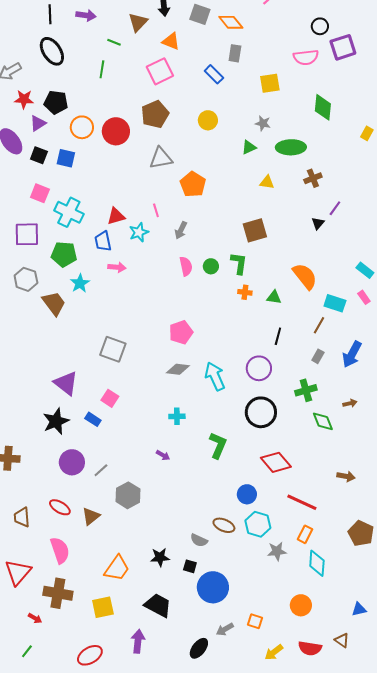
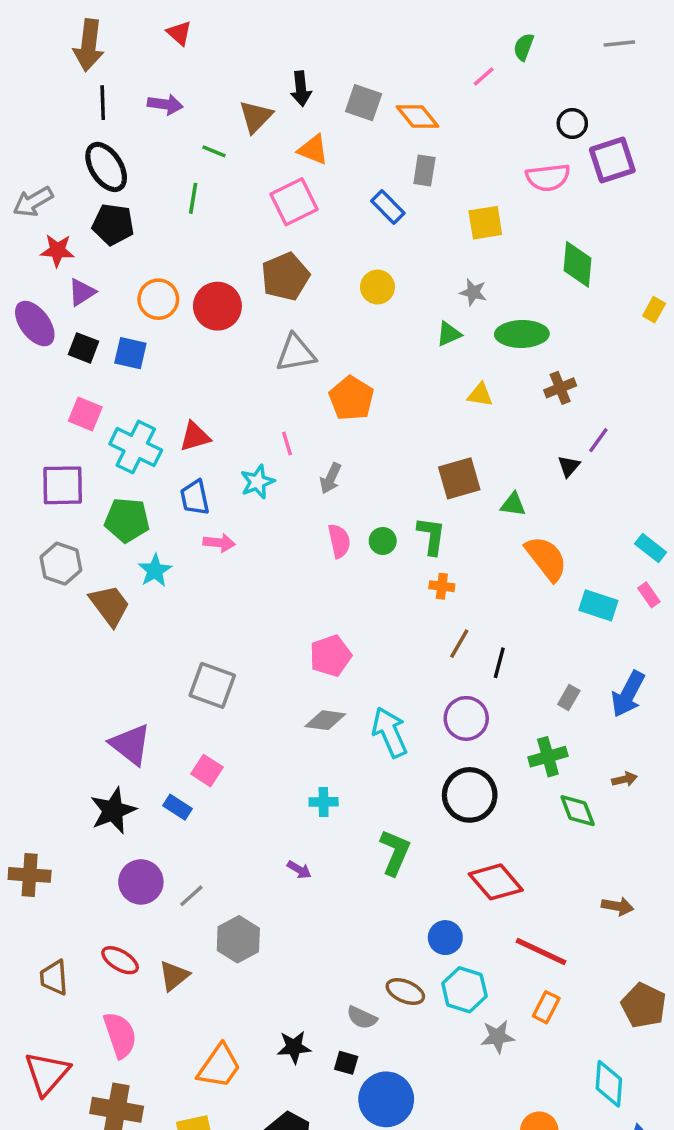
black pentagon: (56, 102) -> (113, 224), moved
red triangle: (116, 216) -> (195, 437), moved
green triangle: (274, 297) -> (513, 504), moved
brown line: (319, 325) -> (459, 644), moved
cyan diamond: (317, 563) -> (609, 1084), moved

